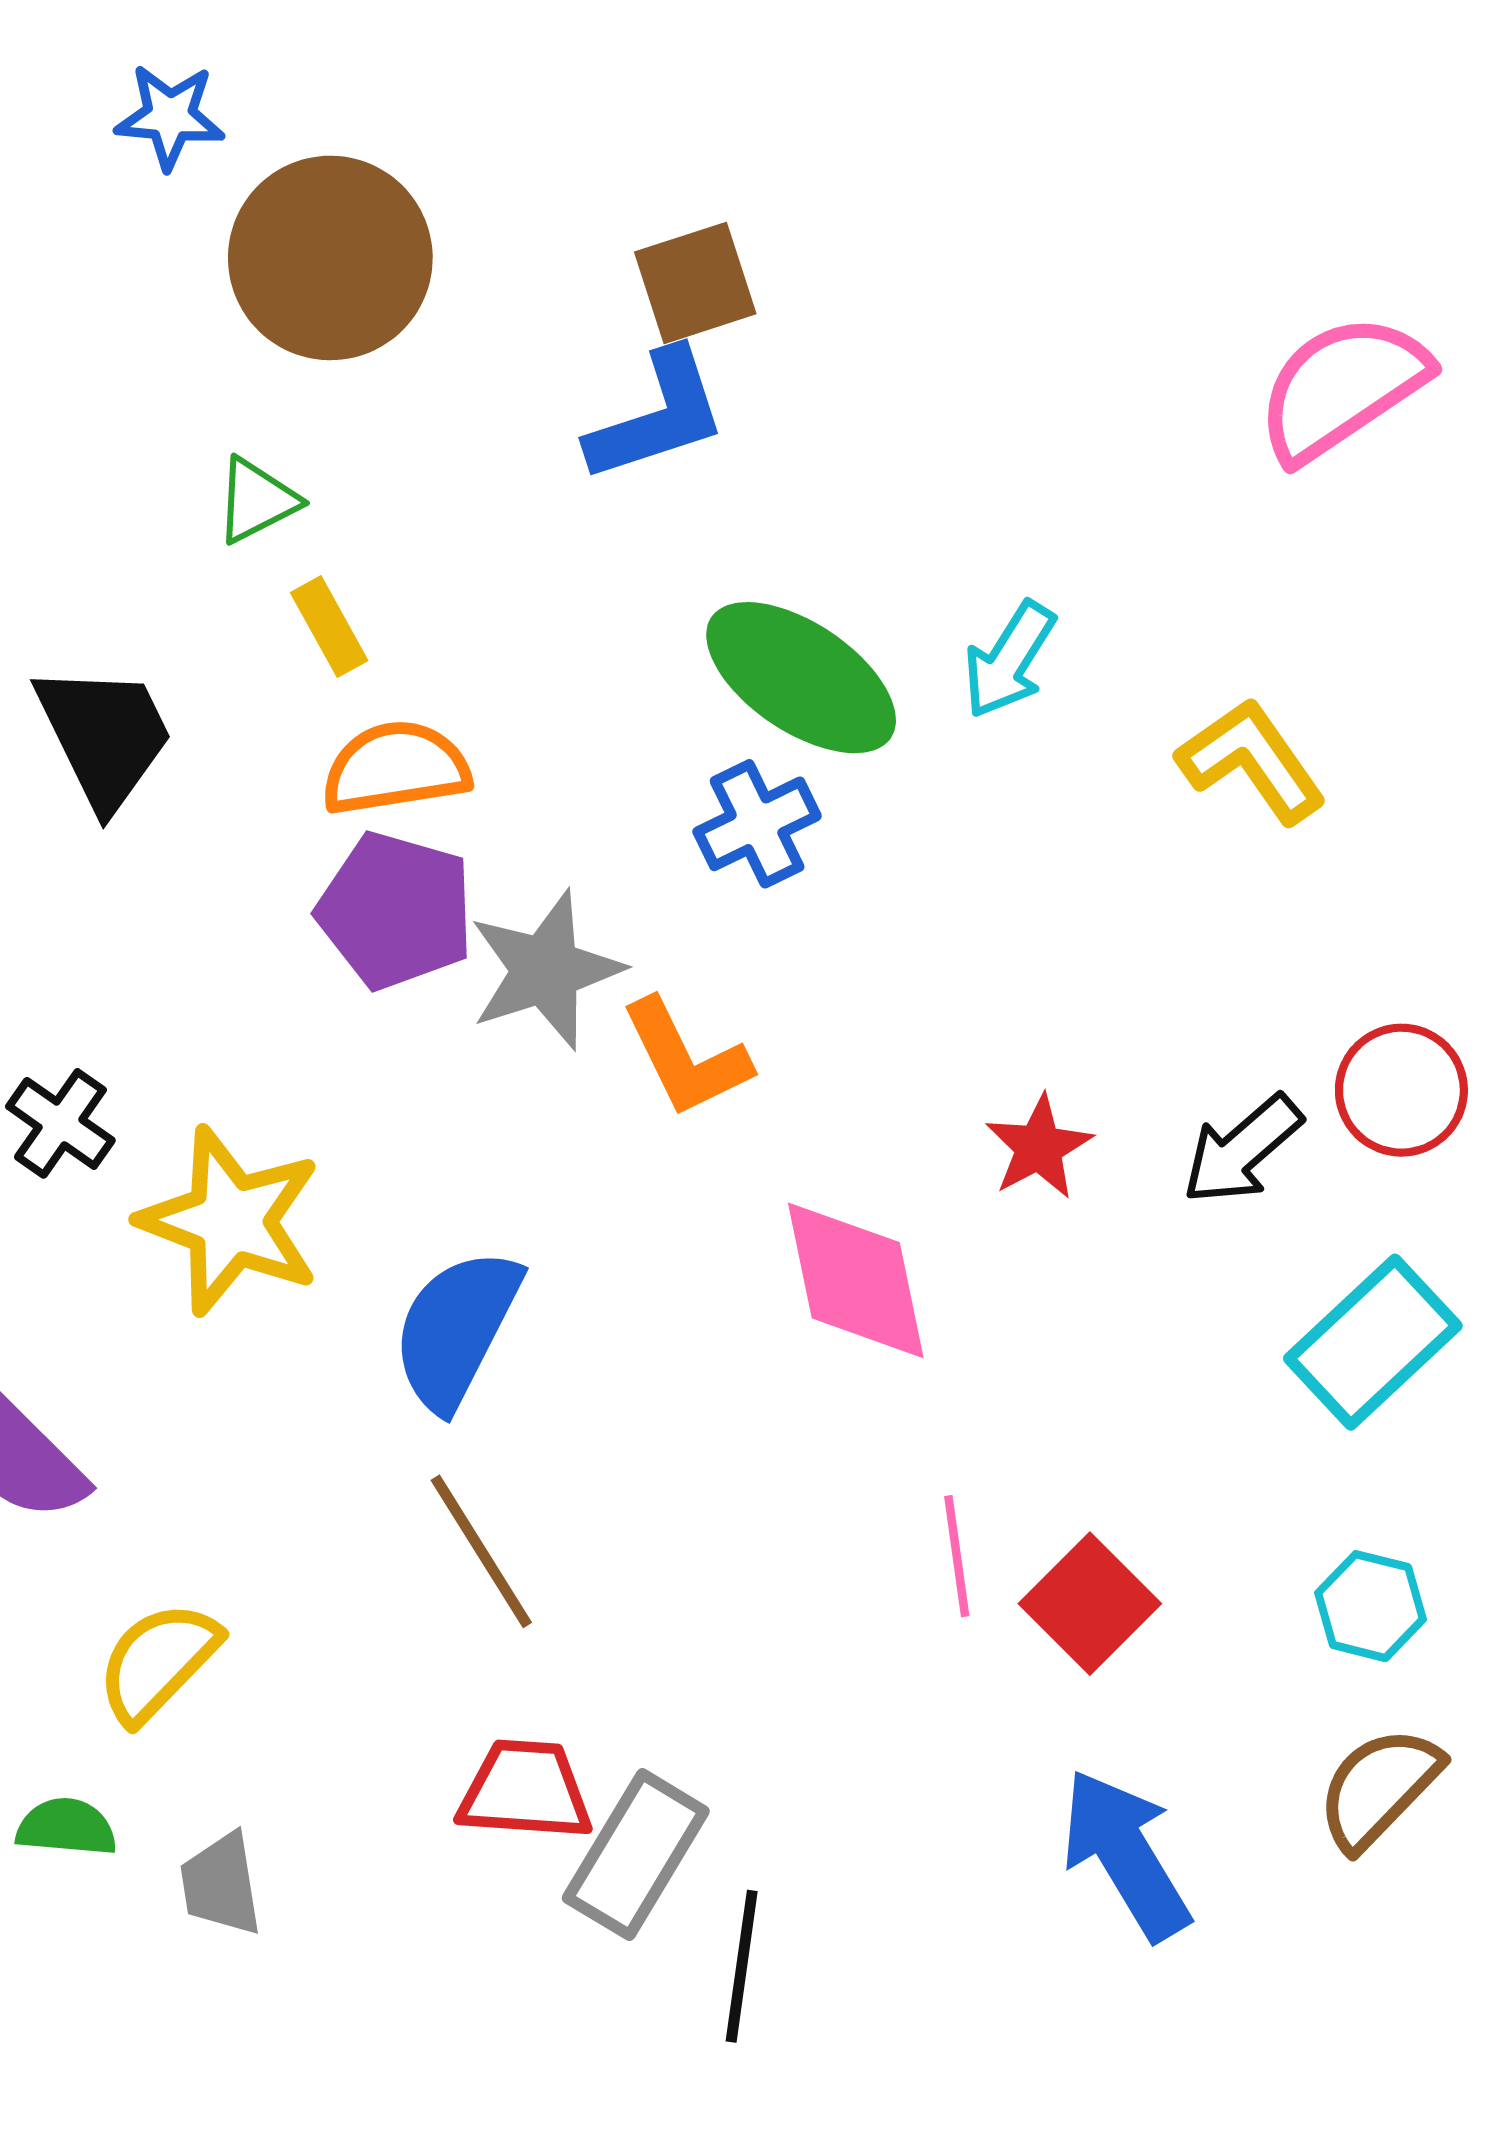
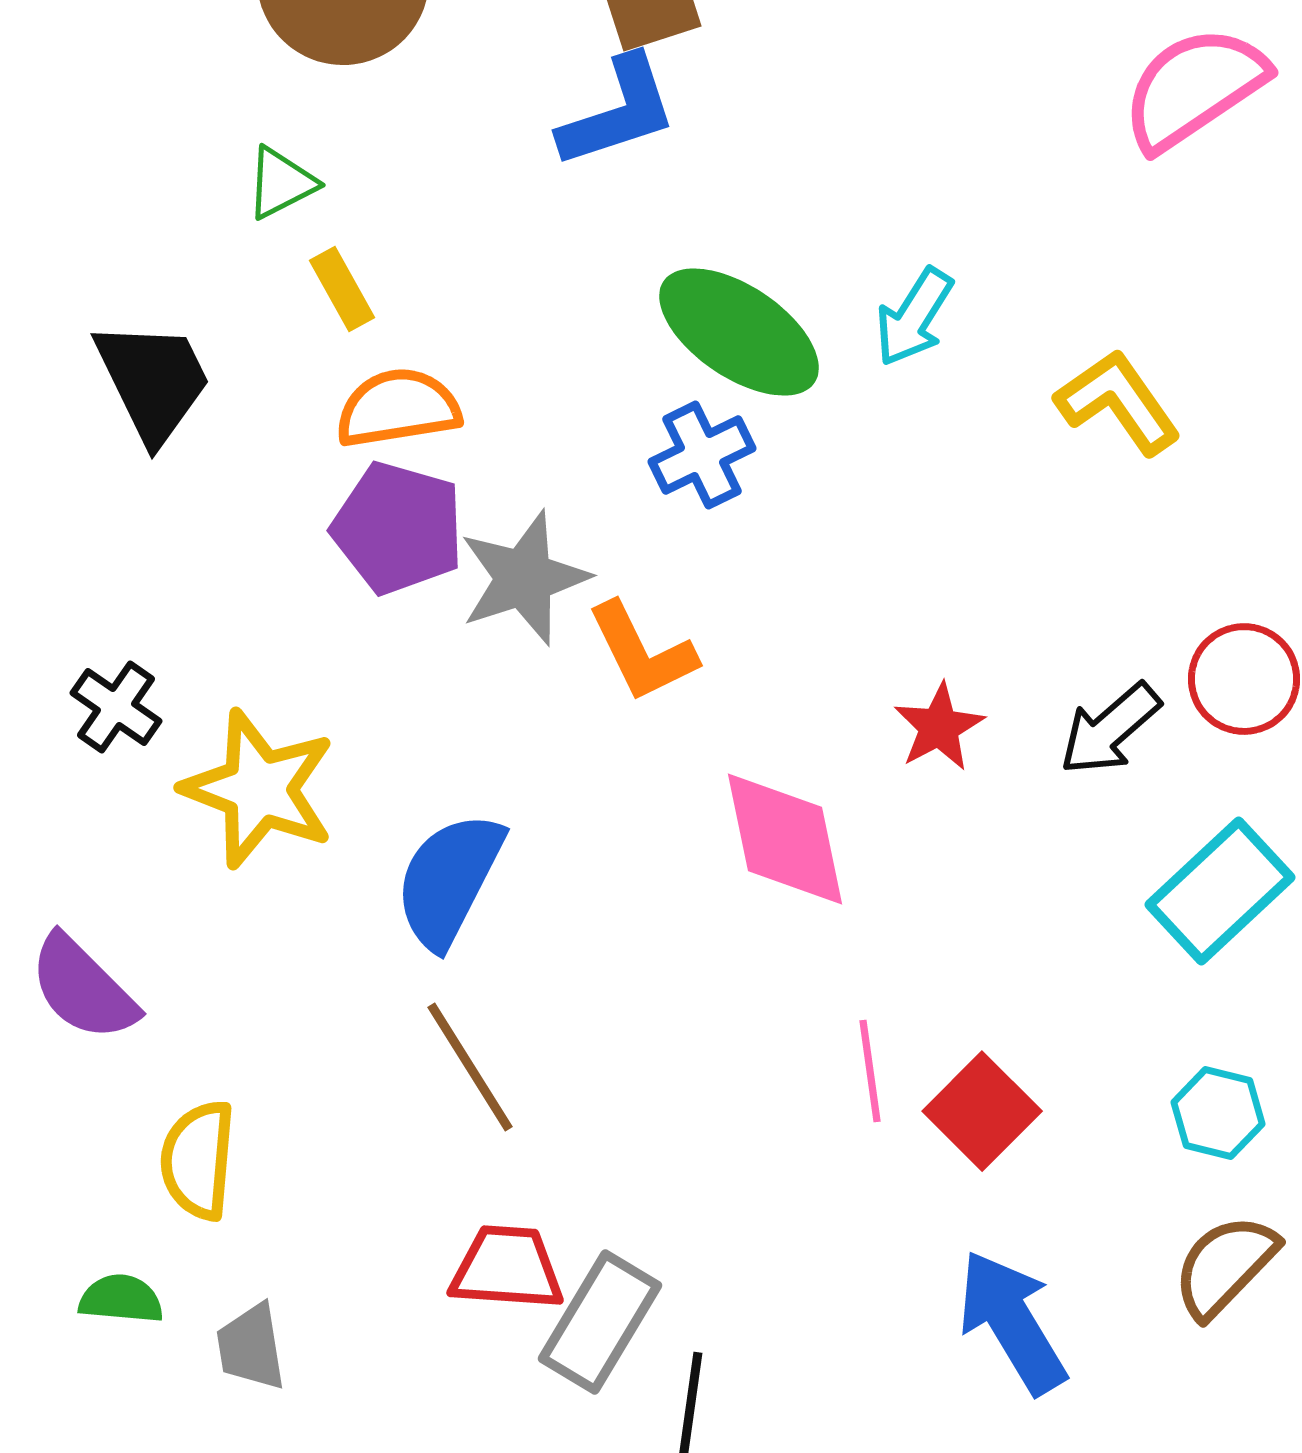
yellow semicircle: (158, 1662) -> (198, 1160), turned -39

